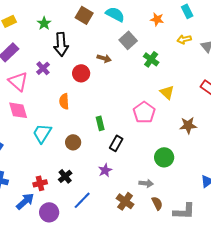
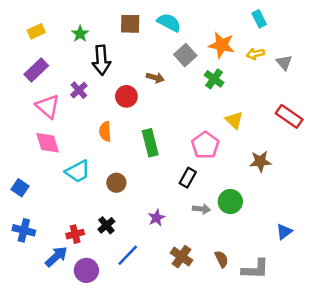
brown square: (84, 15) -> (130, 24), turned -30
orange star: (157, 19) -> (222, 45), moved, size x1.5
green rectangle: (100, 123) -> (150, 143), moved, size x1.5
cyan trapezoid: (42, 133) -> (78, 171), turned -150
black rectangle: (116, 143) -> (188, 178), moved
gray arrow: (146, 183) -> (202, 209), moved

